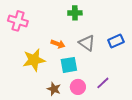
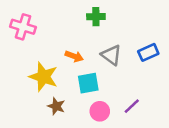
yellow star: (34, 60) -> (43, 77), turned 30
brown star: (54, 89) -> (56, 106), moved

